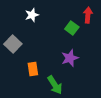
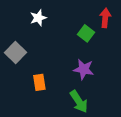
purple star: (70, 58) -> (84, 69), turned 30
green arrow: (55, 85) -> (79, 102), moved

